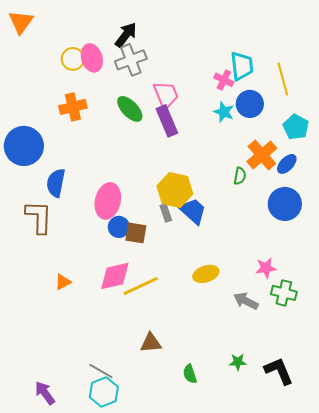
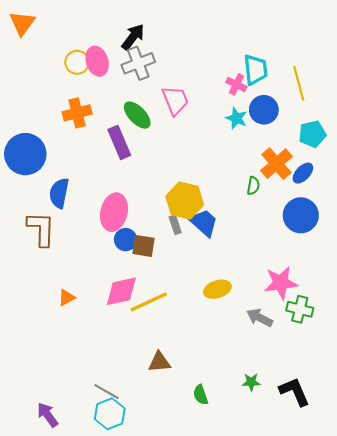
purple rectangle: (167, 121) -> (119, 142), moved
cyan pentagon: (296, 127) -> (312, 134), turned 30
pink star: (266, 268) -> (281, 283), size x1.5

